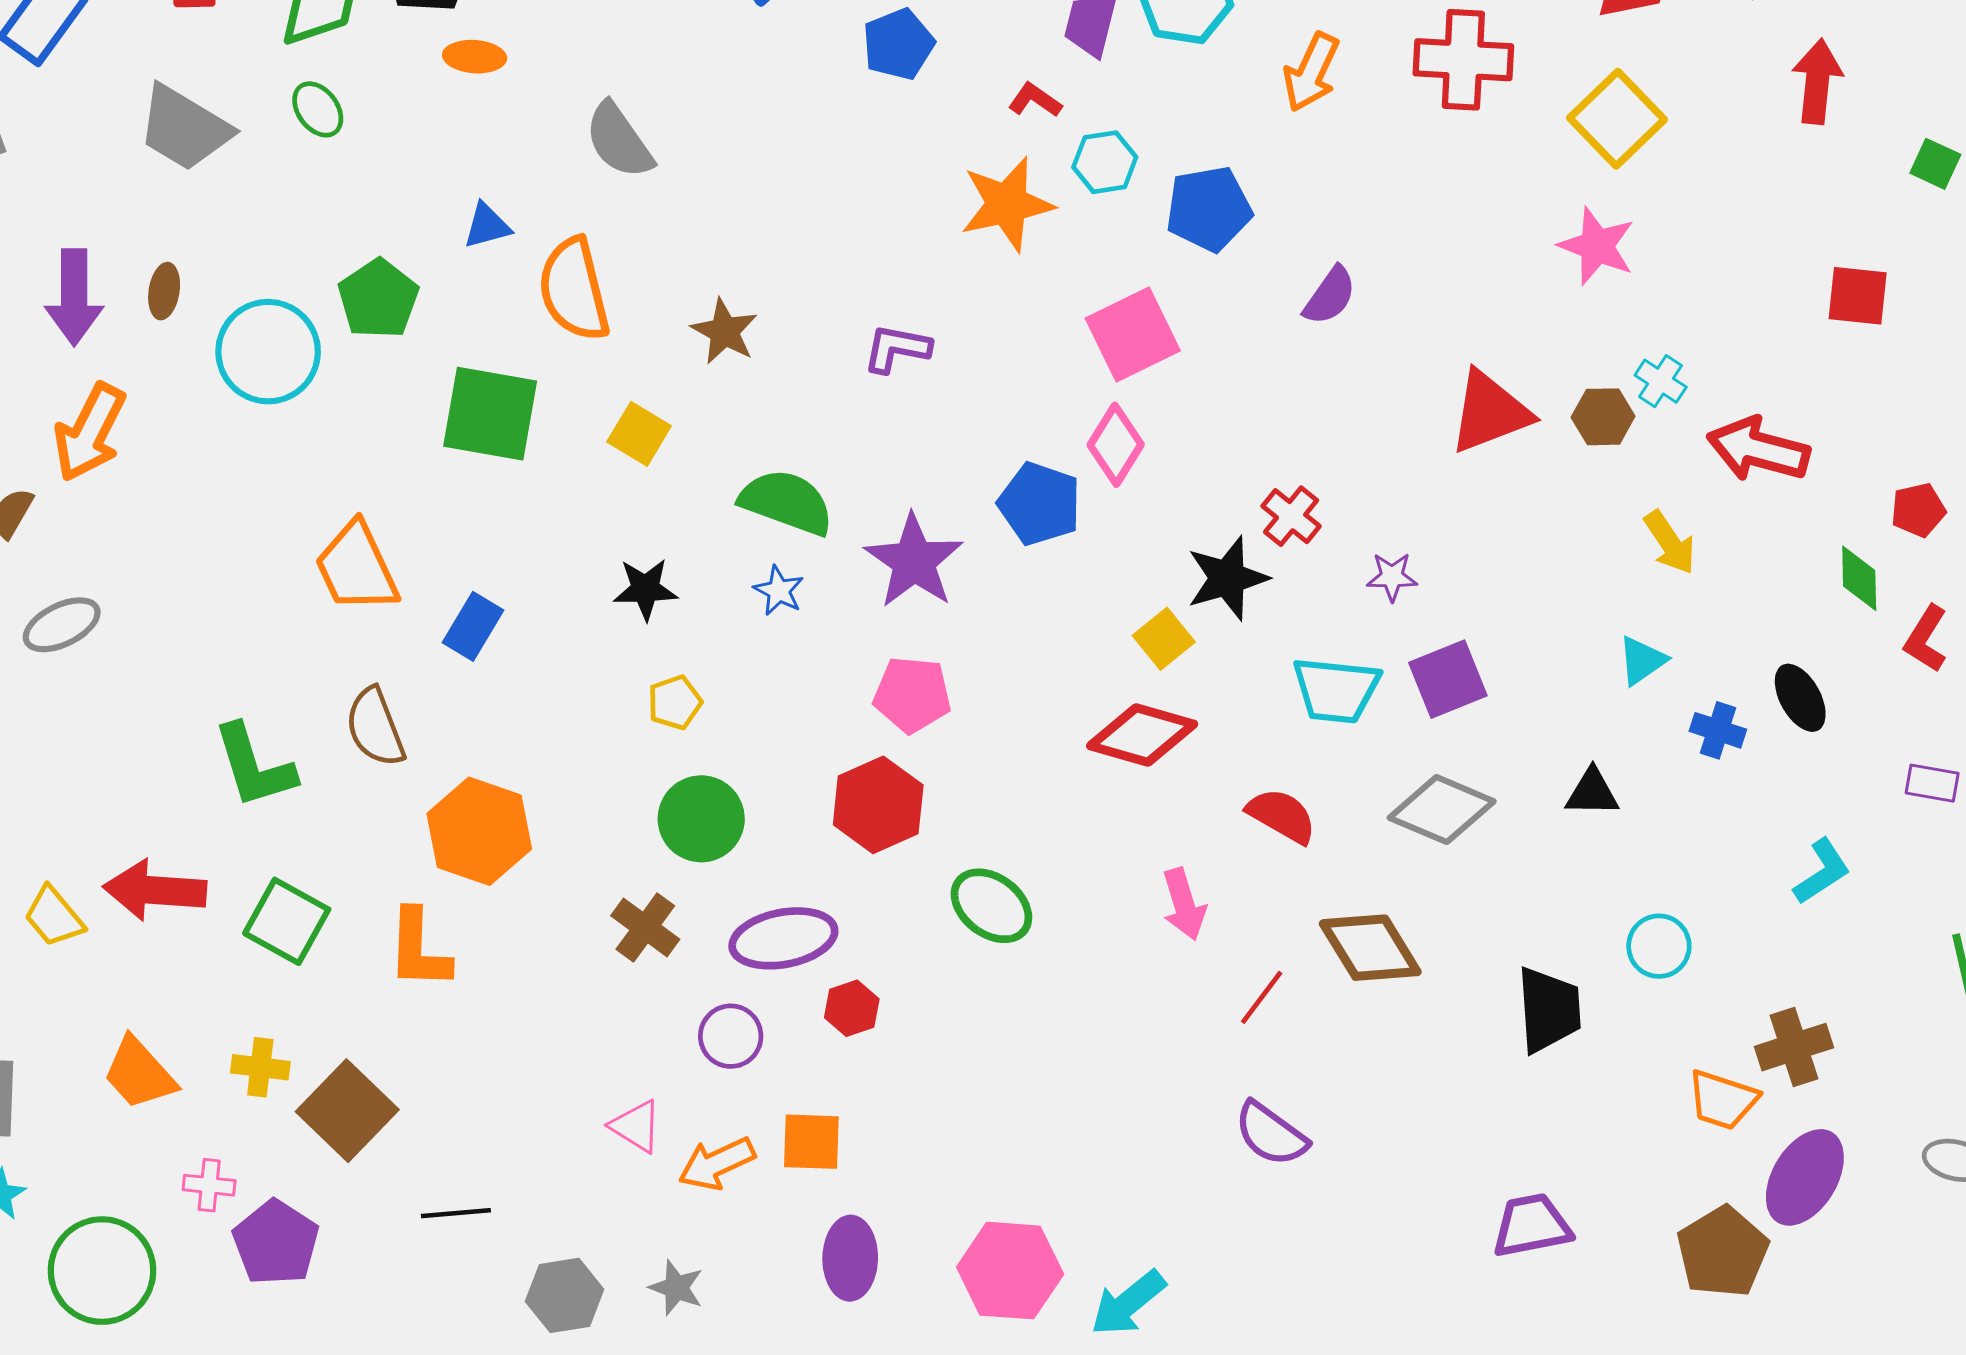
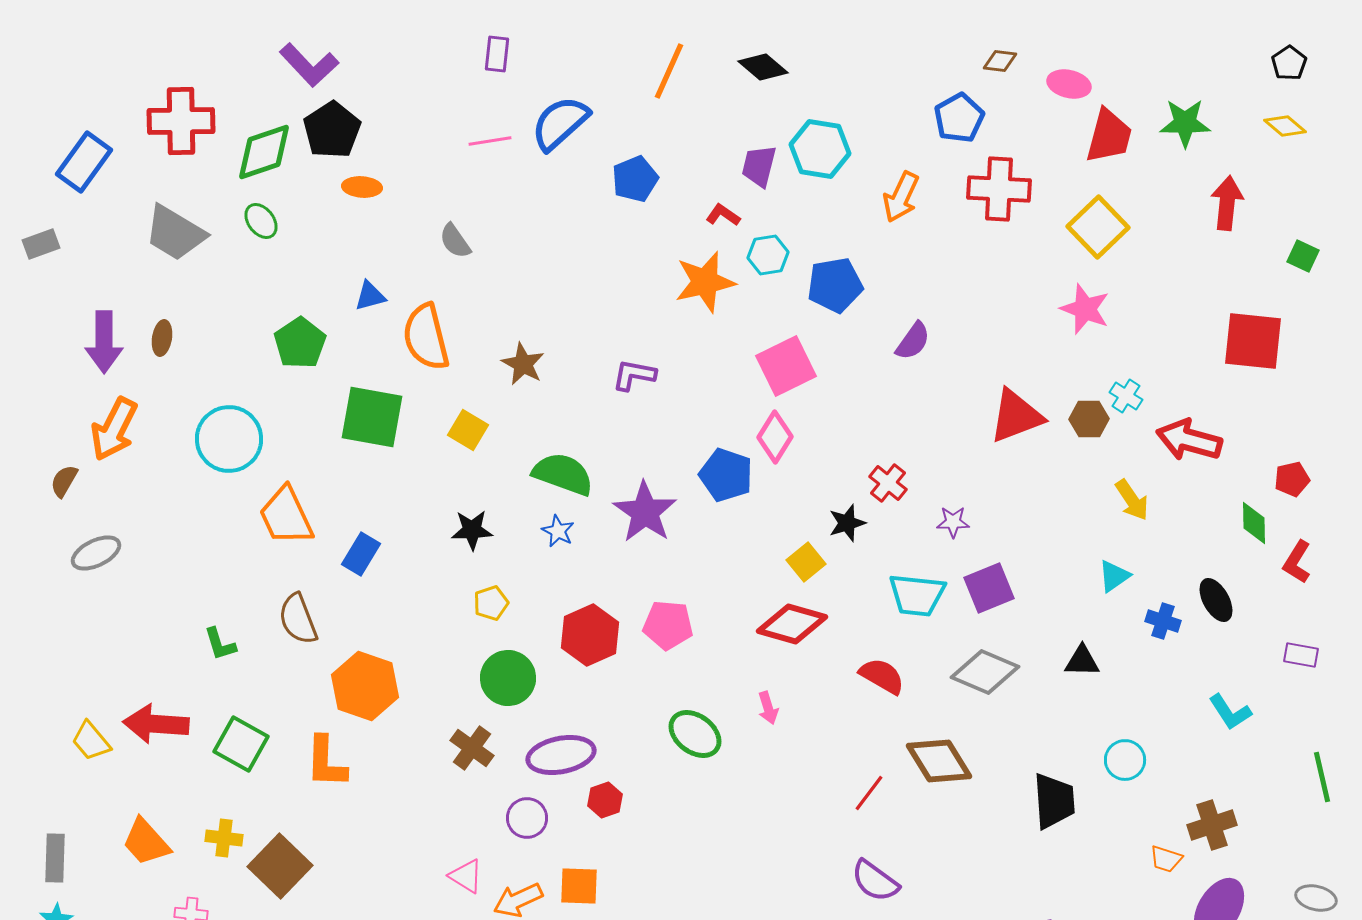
gray semicircle: (619, 140) -> (455, 241), size x0.7
red square: (1858, 296) -> (1253, 341), size x1.5
cyan circle: (268, 352) -> (229, 439), moved
black star: (1227, 578) -> (847, 523), size x0.7
pink pentagon: (912, 695) -> (668, 625), moved
green L-shape: (254, 766) -> (220, 644), size x0.6
red hexagon: (878, 805) -> (590, 635), moved
cyan L-shape: (1822, 872) -> (1230, 712), turned 90
pink arrow: (1184, 904) -> (768, 708), moved, size x0.7
orange trapezoid: (1723, 1100) -> (1166, 859), size x0.7

